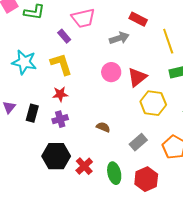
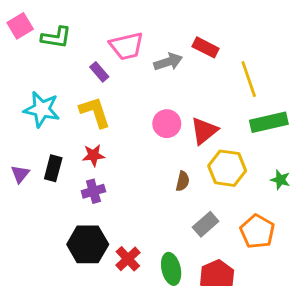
gray arrow: (119, 38) -> (168, 62), moved
black rectangle: (32, 113) -> (53, 168), moved
brown semicircle: (103, 127) -> (183, 181), moved, turned 80

